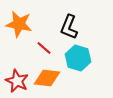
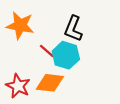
cyan hexagon: (78, 58) -> (66, 55), moved

